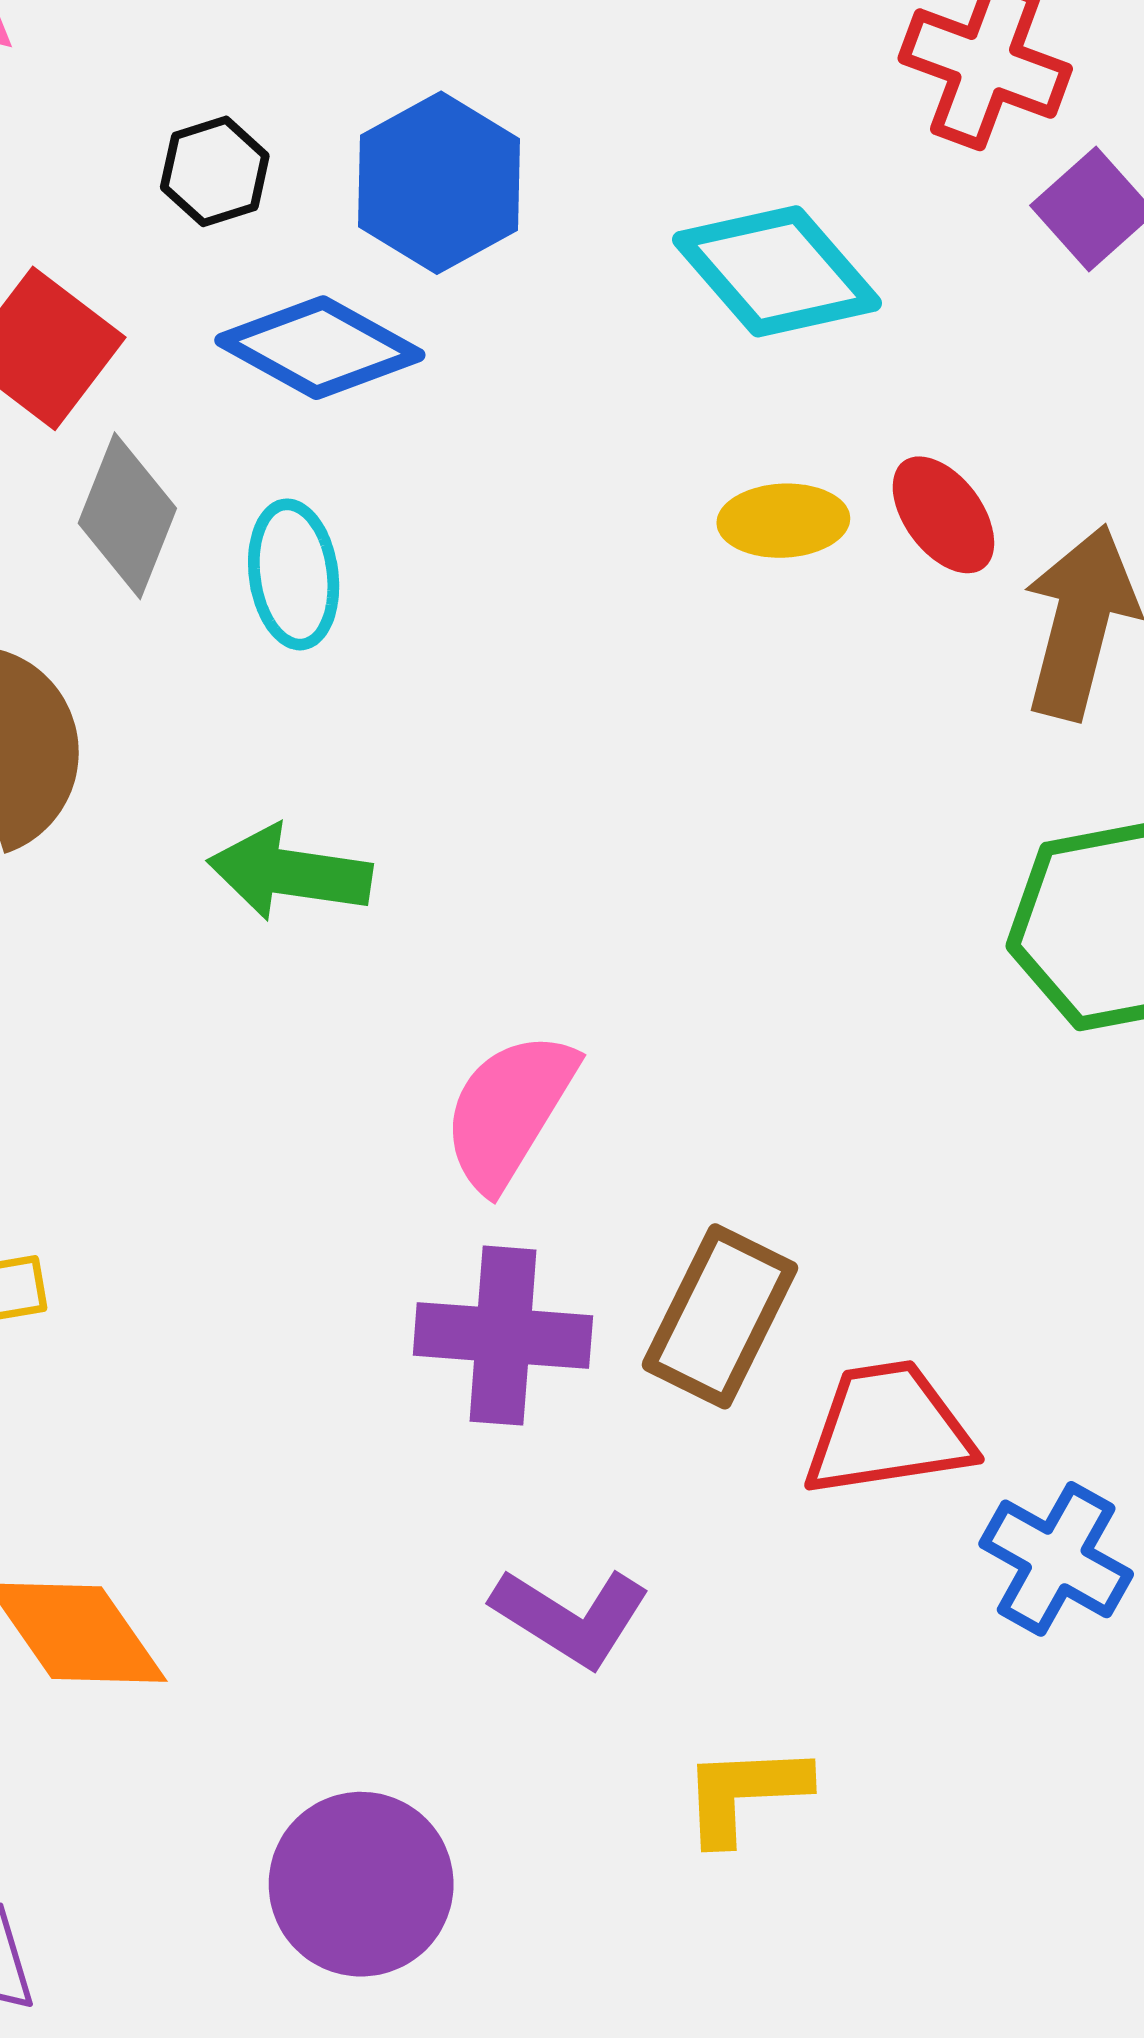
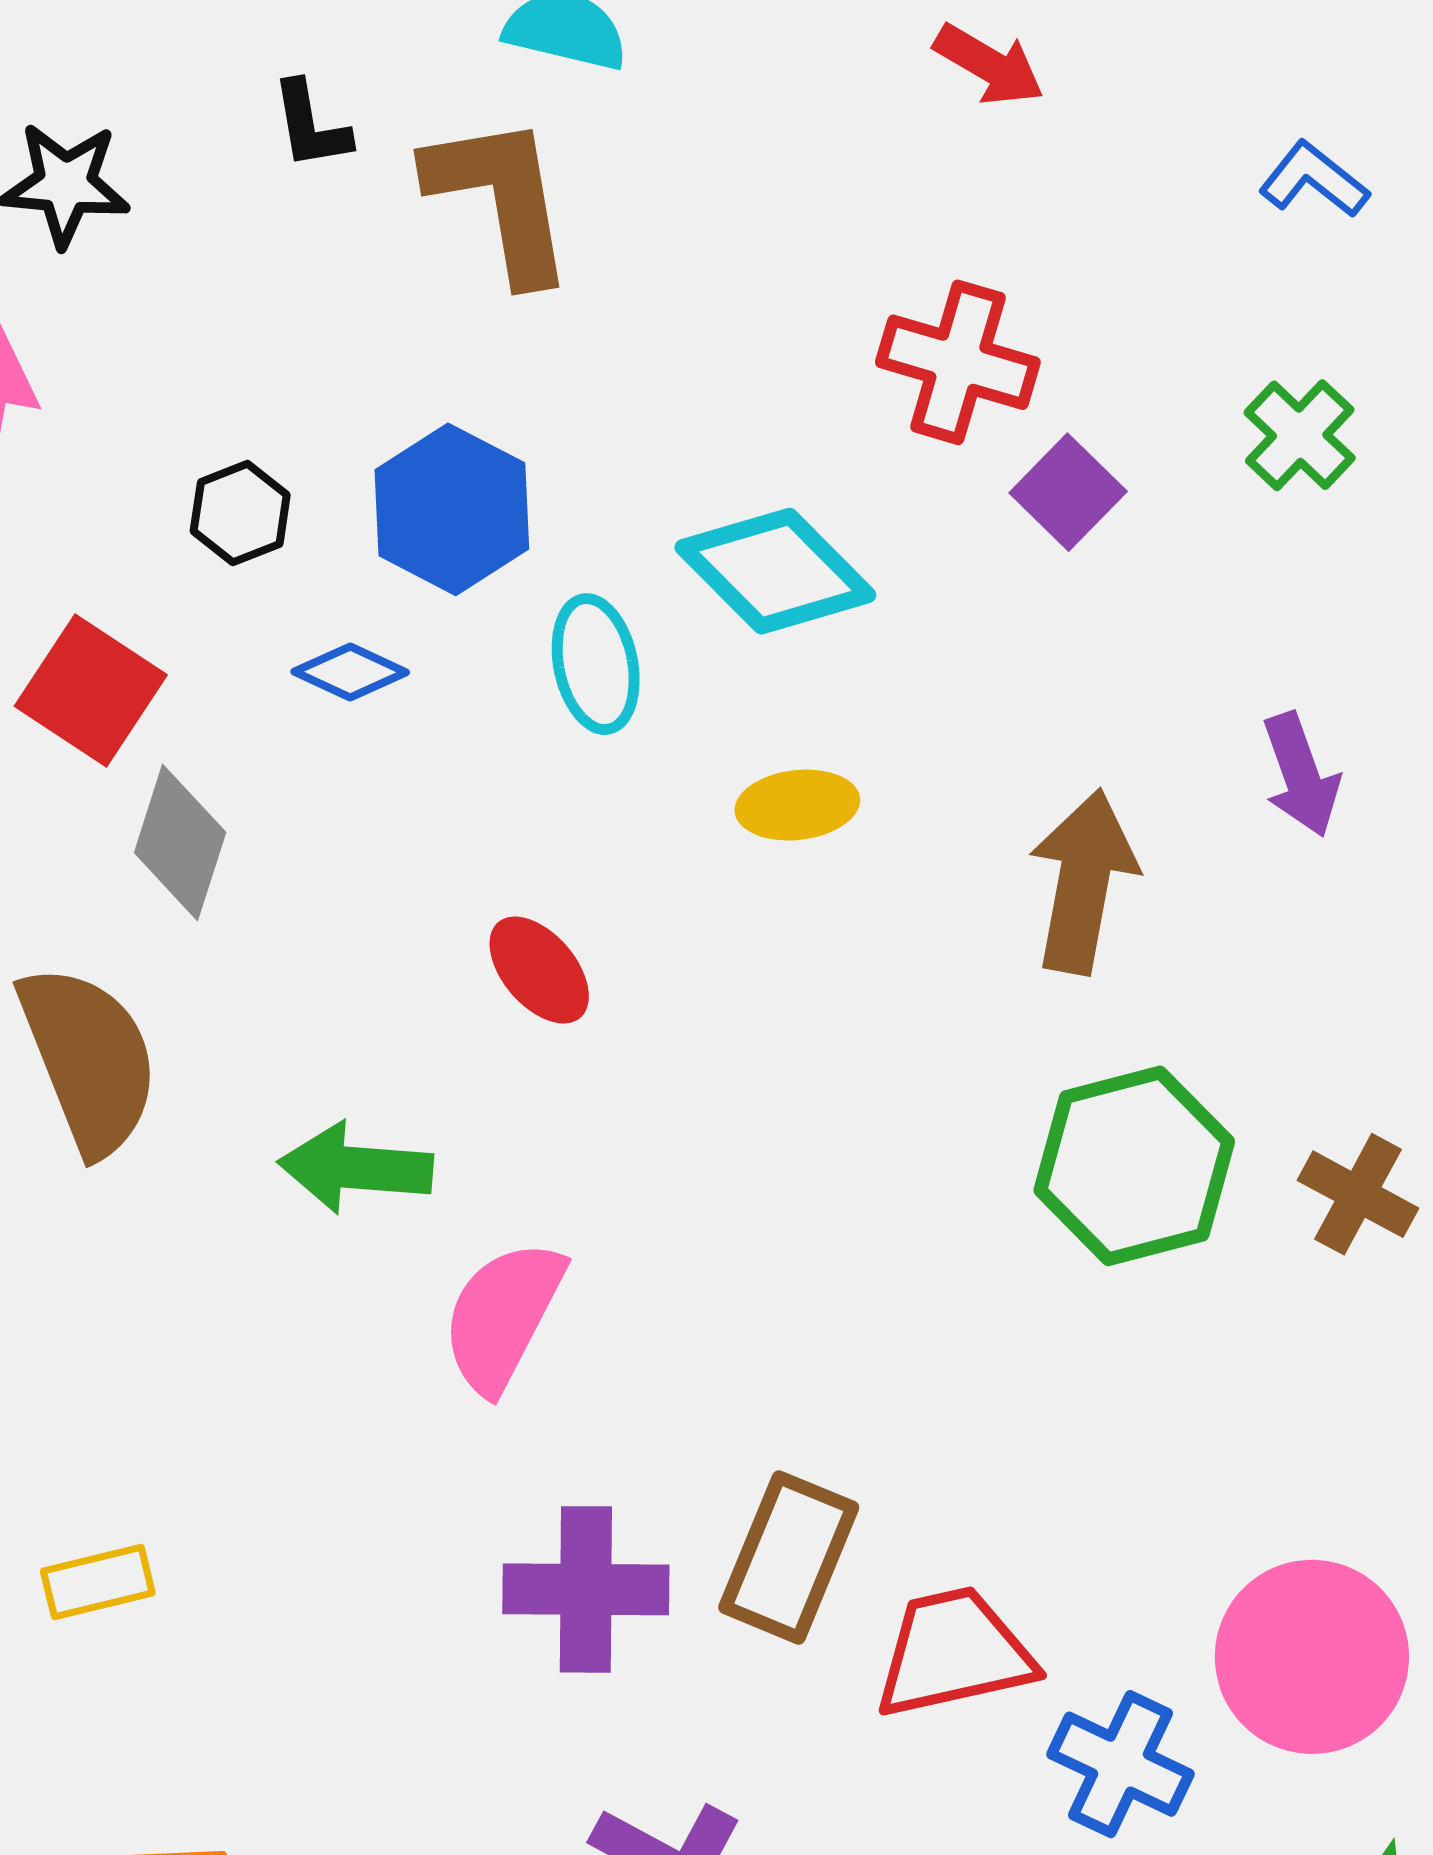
blue diamond: (320, 348) -> (350, 672), size x0.6
red ellipse: (943, 515) -> (539, 970), moved
cyan ellipse: (294, 574) -> (596, 664), moved
pink semicircle: (509, 1110) -> (503, 1316), moved

